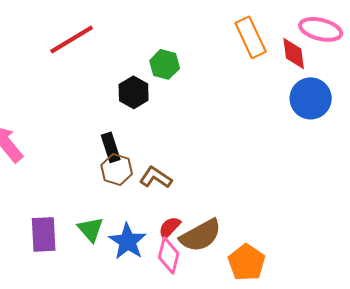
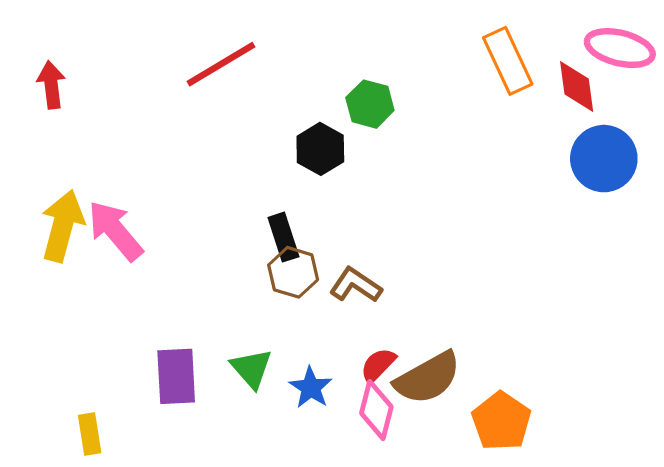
blue star: (128, 241) -> (311, 388), size x0.7

